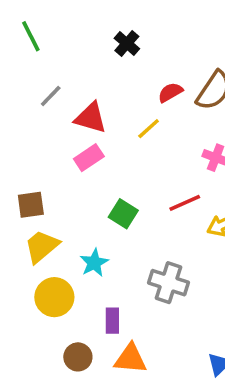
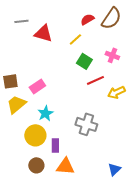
gray line: (51, 96) -> (21, 21), turned 40
pink rectangle: (89, 158) -> (37, 86), moved
green square: (123, 214) -> (84, 61), moved
yellow circle: (54, 297) -> (35, 135), moved

